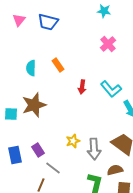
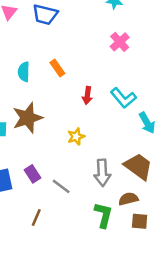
yellow star: (73, 141) -> (76, 137), moved
gray line: (53, 168) -> (61, 186), moved

